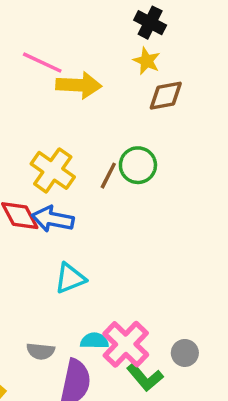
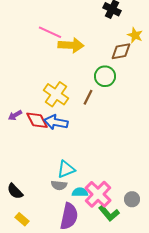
yellow star: (147, 61) -> (135, 35), moved
green circle: (138, 165) -> (105, 76), moved
cyan triangle: (70, 278) -> (66, 169), moved
gray semicircle: (41, 351) -> (59, 185), moved

